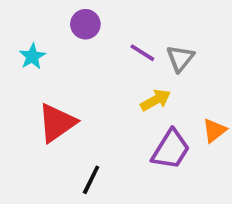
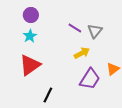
purple circle: (85, 24) -> (31, 15), moved
cyan star: (32, 56) -> (30, 36), moved

